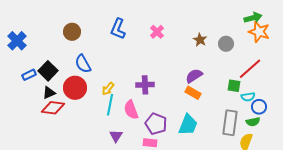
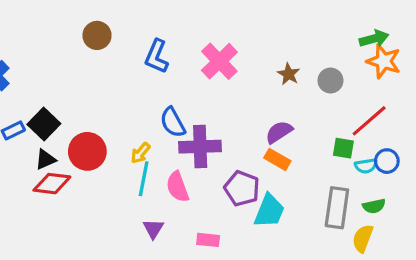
brown circle: (72, 32) -> (97, 35), moved
pink cross: (157, 32) -> (219, 61), size x1.6
blue semicircle: (83, 64) -> (173, 122), moved
purple cross: (145, 85) -> (200, 147), size x1.4
blue circle: (259, 107) -> (387, 161), moved
purple pentagon: (156, 124) -> (242, 188), moved

